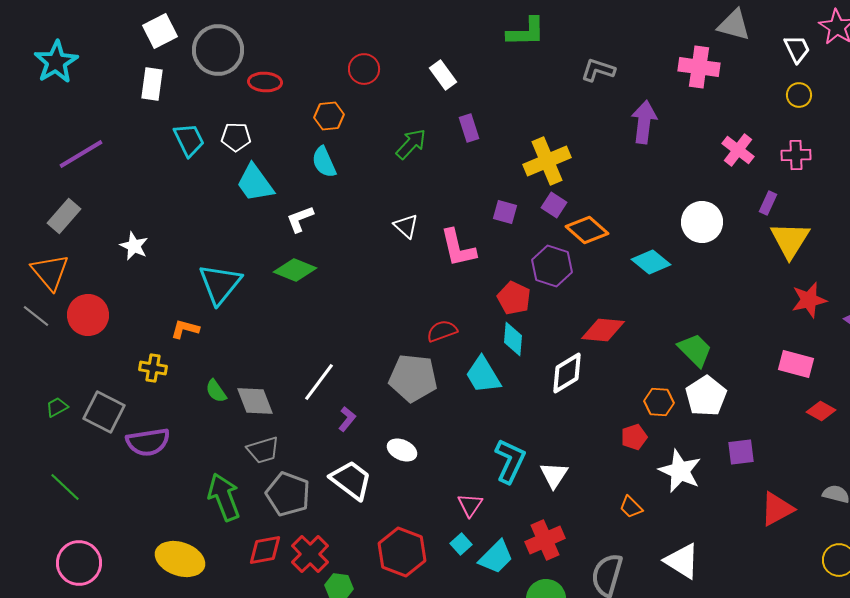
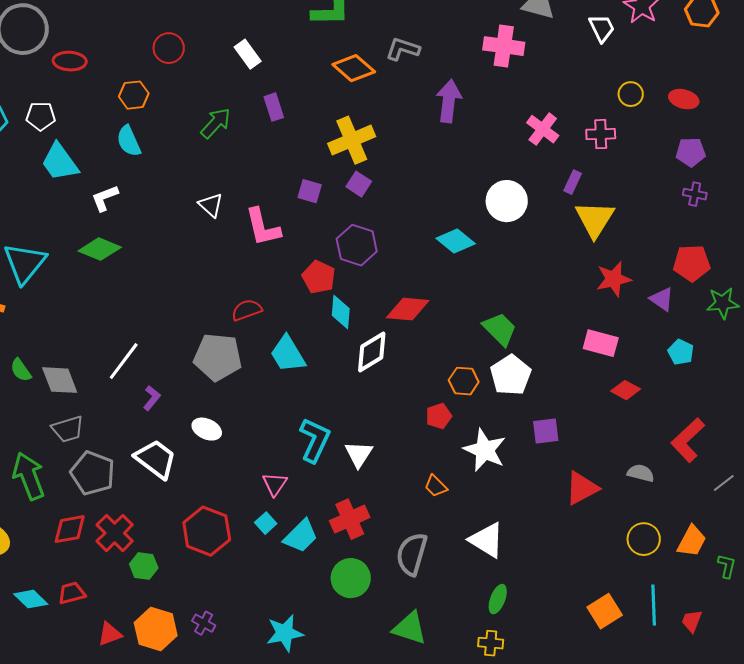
yellow circle: (799, 95) -> (631, 94), moved
orange diamond: (587, 230) -> (354, 68), moved
cyan diamond: (513, 339) -> (341, 312), moved

